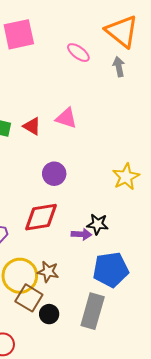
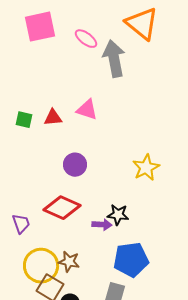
pink ellipse: (78, 53) -> (86, 39), moved
gray arrow: (119, 67) -> (114, 59), moved, size x1.8
red triangle: (32, 126) -> (53, 118), turned -36
red diamond: (41, 217) -> (62, 208), turned 33

